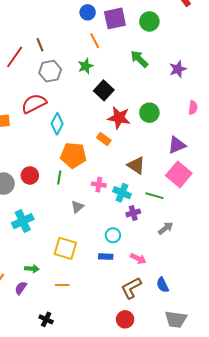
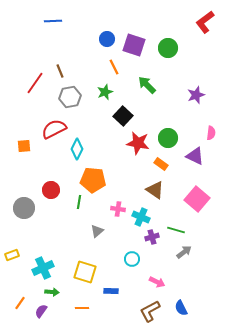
purple square: (115, 18) -> (134, 45), turned 30
green arrow: (139, 59) -> (147, 85), moved
orange rectangle: (104, 139) -> (161, 164), moved
purple triangle: (177, 145) -> (195, 156), moved, turned 48
red circle: (30, 175) -> (51, 190), moved
green line: (154, 196) -> (176, 230), moved
cyan cross: (23, 221) -> (43, 268), moved
blue rectangle: (106, 257) -> (111, 291), moved

